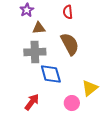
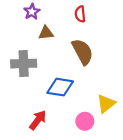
gray cross: (35, 52) -> (24, 64), moved
blue diamond: (51, 74) -> (60, 87), turned -65

